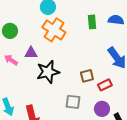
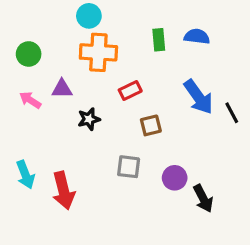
orange cross: (54, 30) -> (98, 52), turned -30
black star: (48, 72) -> (89, 119), size x0.6
red rectangle: (105, 85) -> (130, 90), moved

